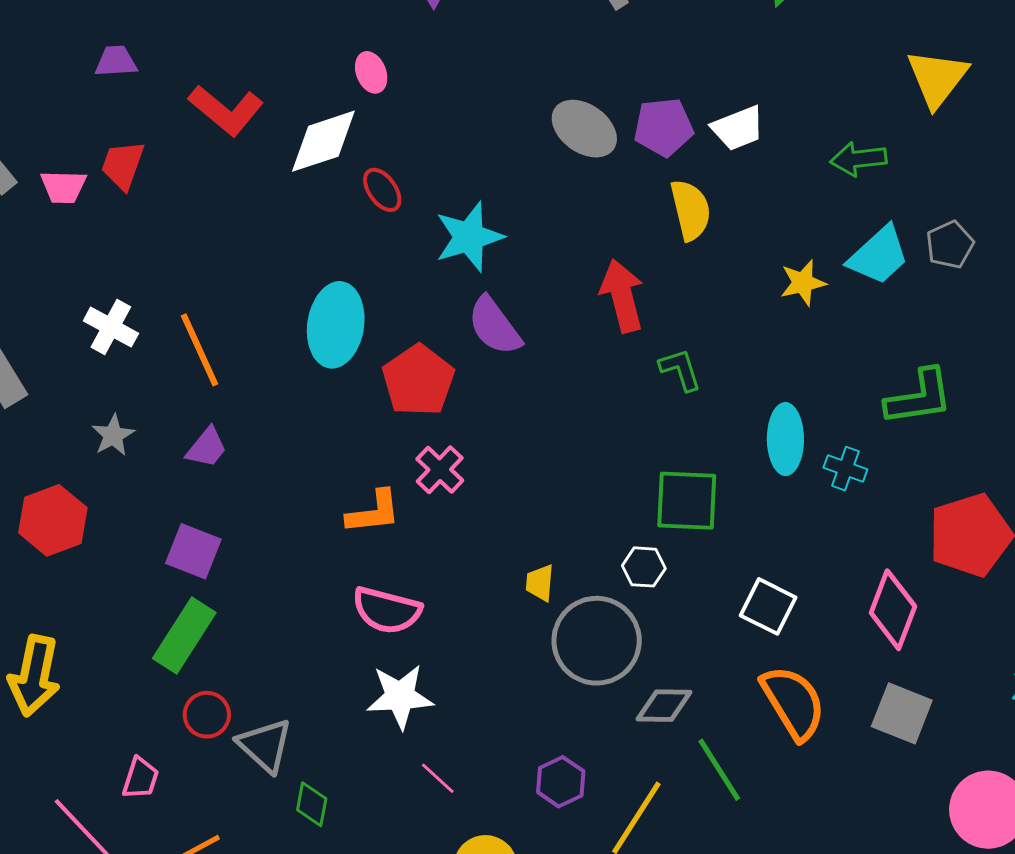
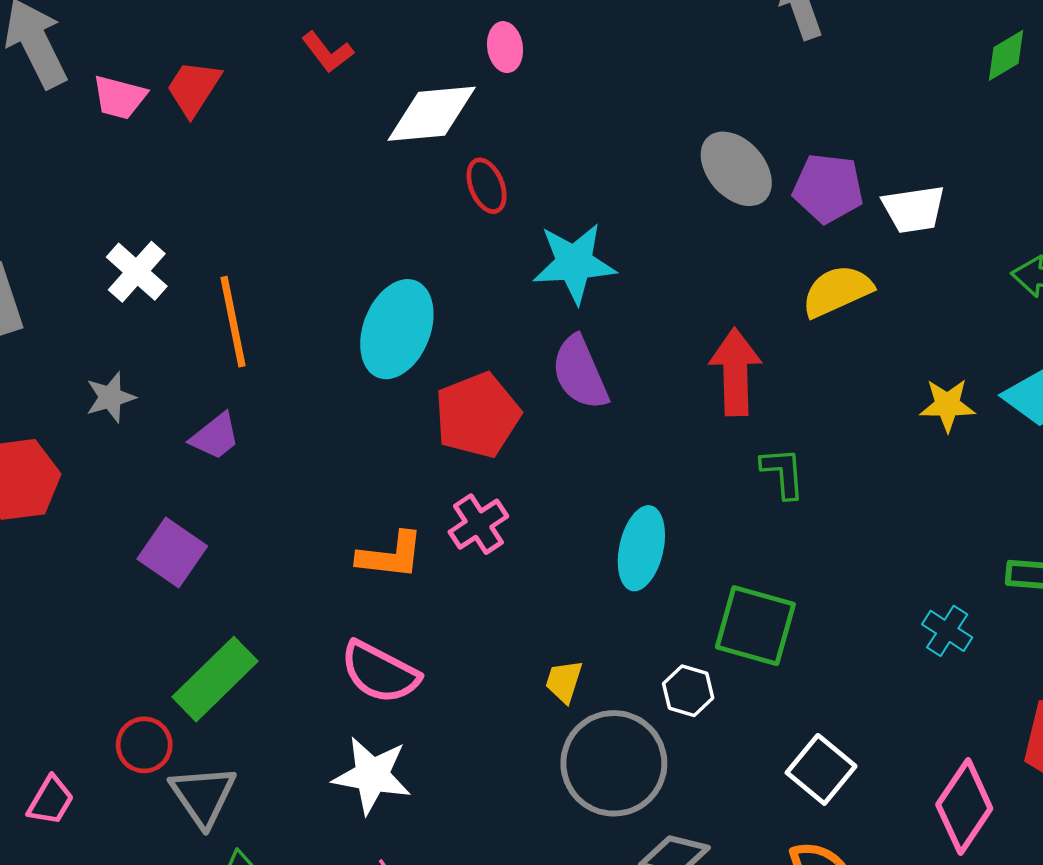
red L-shape: (226, 110) -> (327, 52), size x0.6
yellow semicircle: (690, 210) -> (837, 291), turned -114
cyan ellipse: (785, 439) -> (641, 548), moved
green rectangle: (184, 635) -> (215, 679), moved

